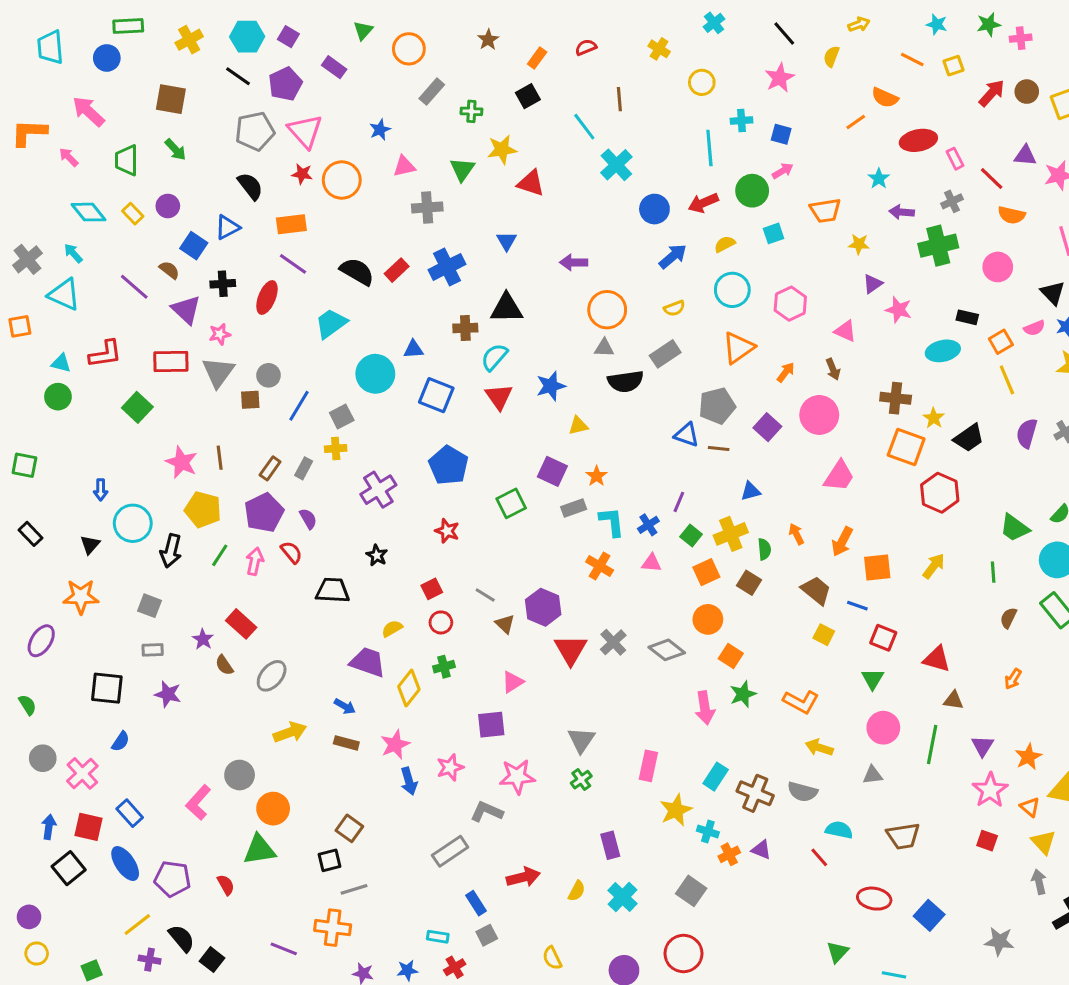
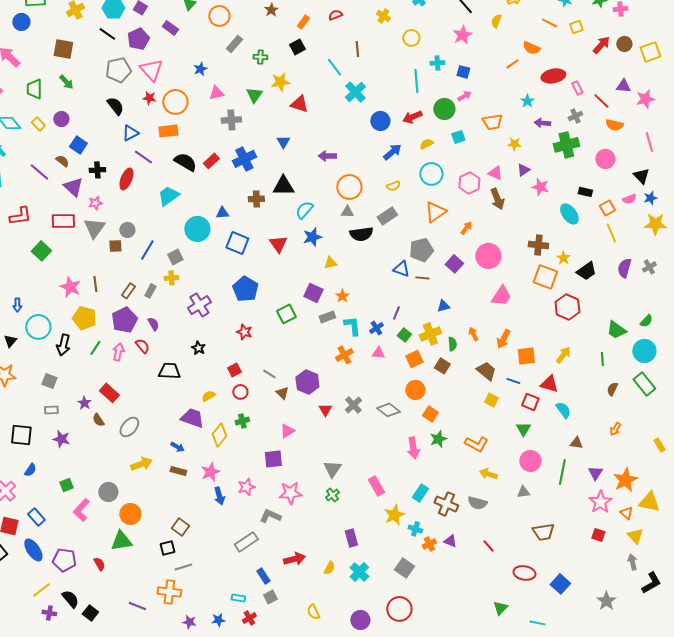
orange rectangle: (291, 224) -> (168, 131), moved
blue triangle: (227, 227) -> (130, 133), moved
pink triangle: (845, 331) -> (495, 173), moved
cyan ellipse: (943, 351) -> (569, 214), turned 65
cyan semicircle: (494, 357) -> (304, 210), moved
brown arrow: (833, 369) -> (497, 199), moved, size x1.5
orange cross: (600, 566) -> (344, 355), turned 30
red triangle: (571, 650) -> (325, 410), size x0.6
red triangle: (937, 659) -> (549, 384), moved
orange star: (1028, 757) -> (625, 480), size x1.4
pink rectangle: (648, 766) -> (376, 486), turned -42
cyan semicircle: (839, 830) -> (563, 410), moved, turned 42
gray star: (999, 941) -> (606, 601), turned 30
green square: (92, 970) -> (66, 485), moved

